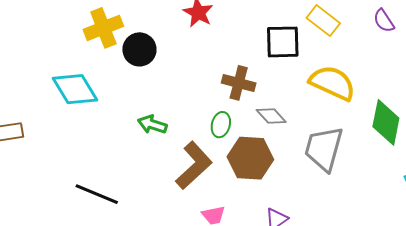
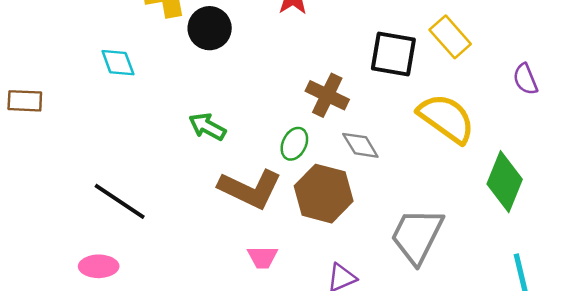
purple semicircle: (384, 21) -> (525, 79), moved
cyan diamond: (75, 89) -> (118, 63), size x0.6
gray trapezoid: (324, 149) -> (417, 236), moved
brown L-shape: (194, 165) -> (250, 189), turned 57

